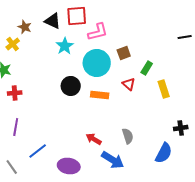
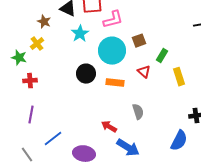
brown star: (25, 27) -> (44, 22), moved
yellow cross: (13, 44) -> (37, 44), moved
gray semicircle: (128, 136) -> (138, 112), moved

